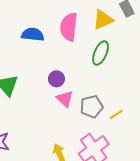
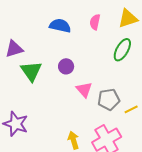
pink semicircle: (69, 27) -> (95, 22), size x0.6
purple circle: (56, 79) -> (66, 66), moved

